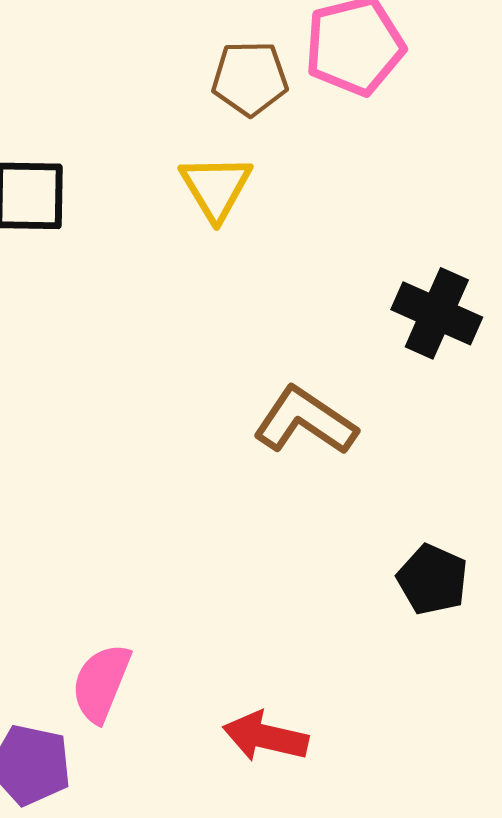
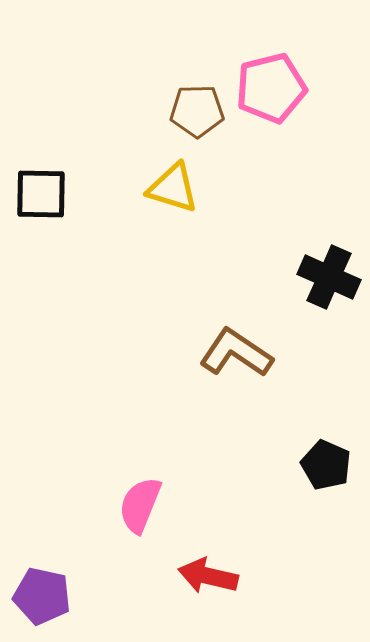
yellow triangle: (216, 187) -> (173, 188), turned -42
pink semicircle: (101, 683) -> (140, 505), moved

